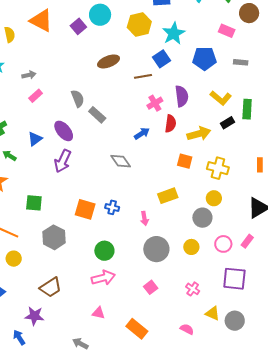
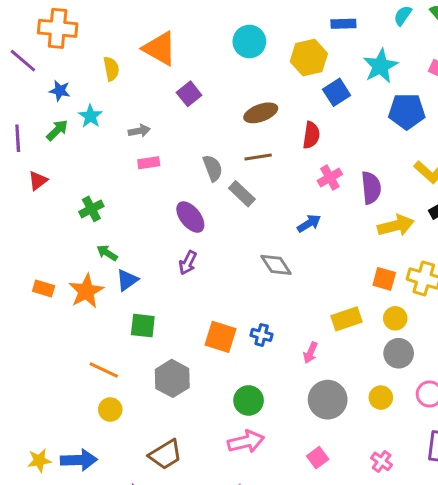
purple square: (78, 26) -> (189, 94), moved
cyan star: (174, 33) -> (380, 66), moved
blue square: (161, 59) -> (337, 92), moved
brown line: (143, 76) -> (258, 157), moved
pink rectangle: (36, 96) -> (149, 163), turned 32
purple semicircle: (182, 96) -> (371, 188), moved
red semicircle: (170, 124) -> (311, 135), moved
blue triangle: (35, 139) -> (127, 280), moved
purple arrow: (63, 161) -> (188, 263), size x0.7
orange square: (185, 161) -> (384, 279), moved
yellow circle: (214, 198) -> (395, 318), moved
pink arrow: (144, 218) -> (310, 353), turned 32

